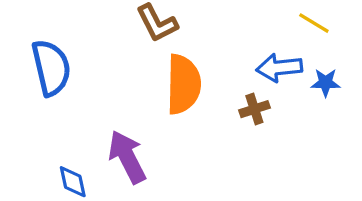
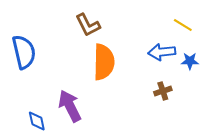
brown cross: (254, 109) -> (163, 91), moved

